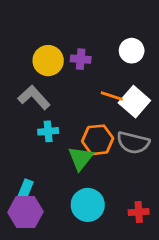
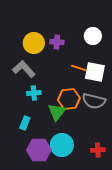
white square: (134, 102) -> (95, 72), turned -30
cyan rectangle: (25, 189) -> (25, 123), moved
purple hexagon: (25, 212) -> (39, 150), moved

